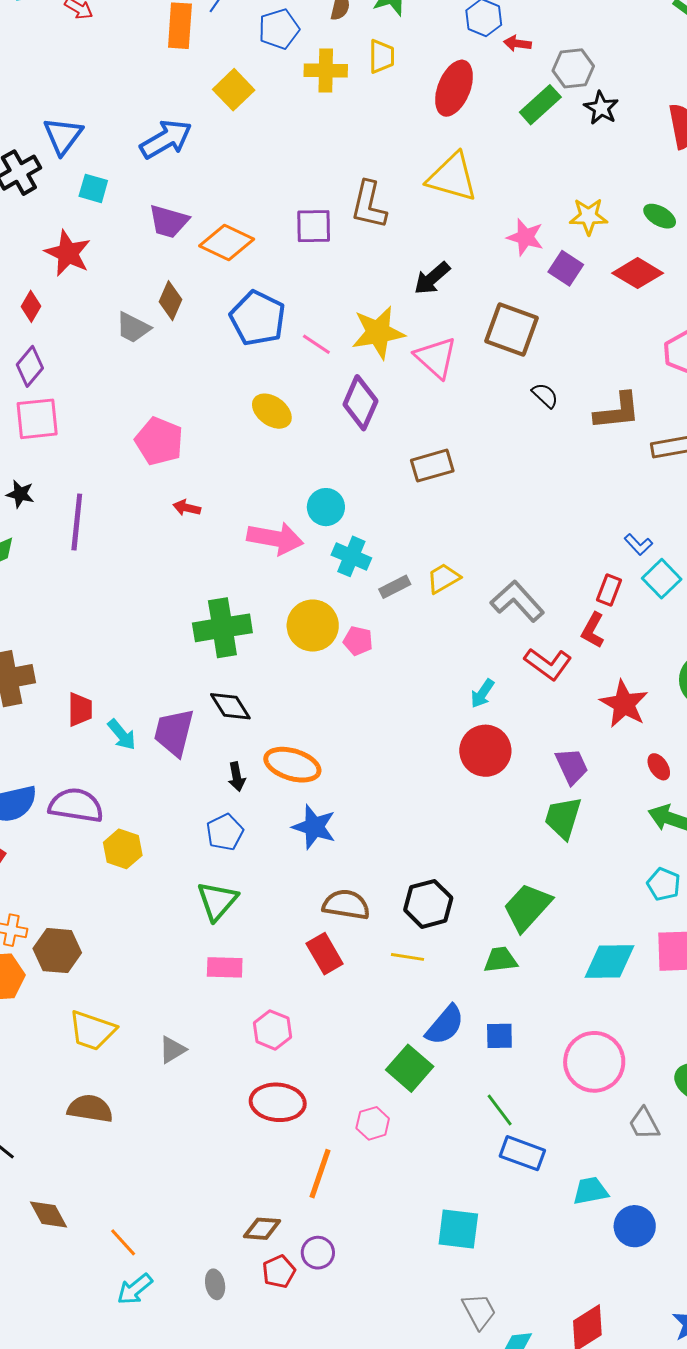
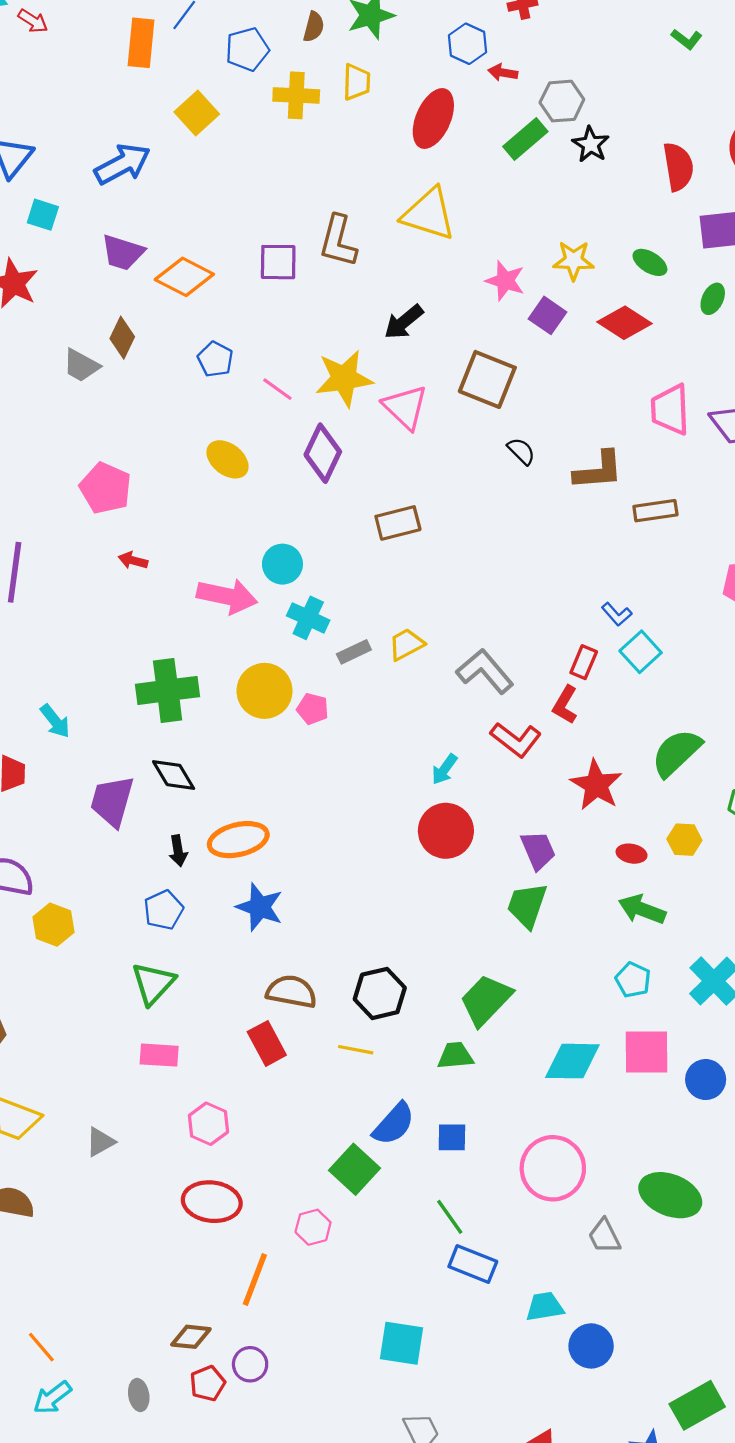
blue pentagon: (258, 318) -> (215, 359), size x0.6
cyan arrow: (122, 735) -> (55, 721), moved
orange ellipse: (292, 765) -> (238, 840), turned -32
red ellipse: (659, 767) -> (632, 854), turned -48

